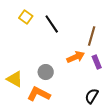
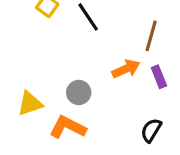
yellow triangle: (15, 79) -> (30, 104), turned -48

